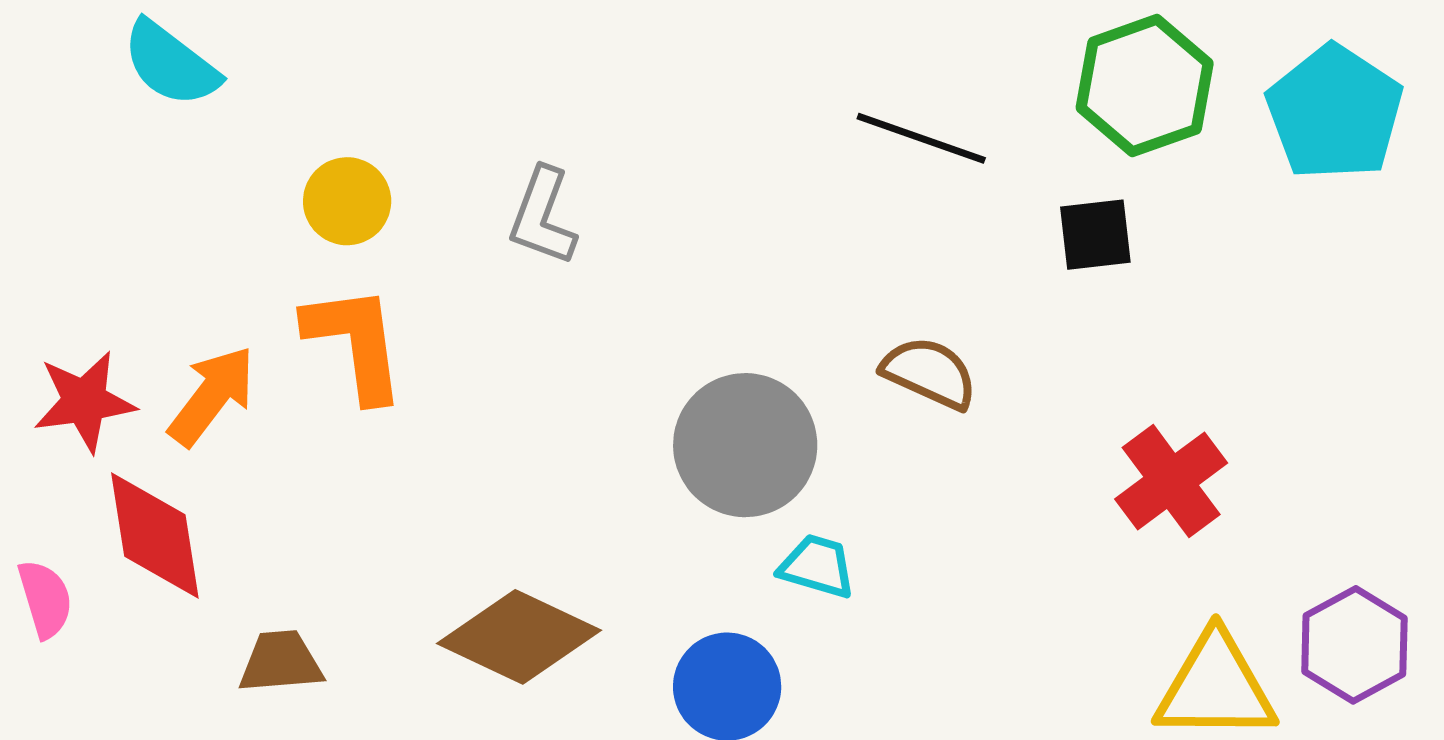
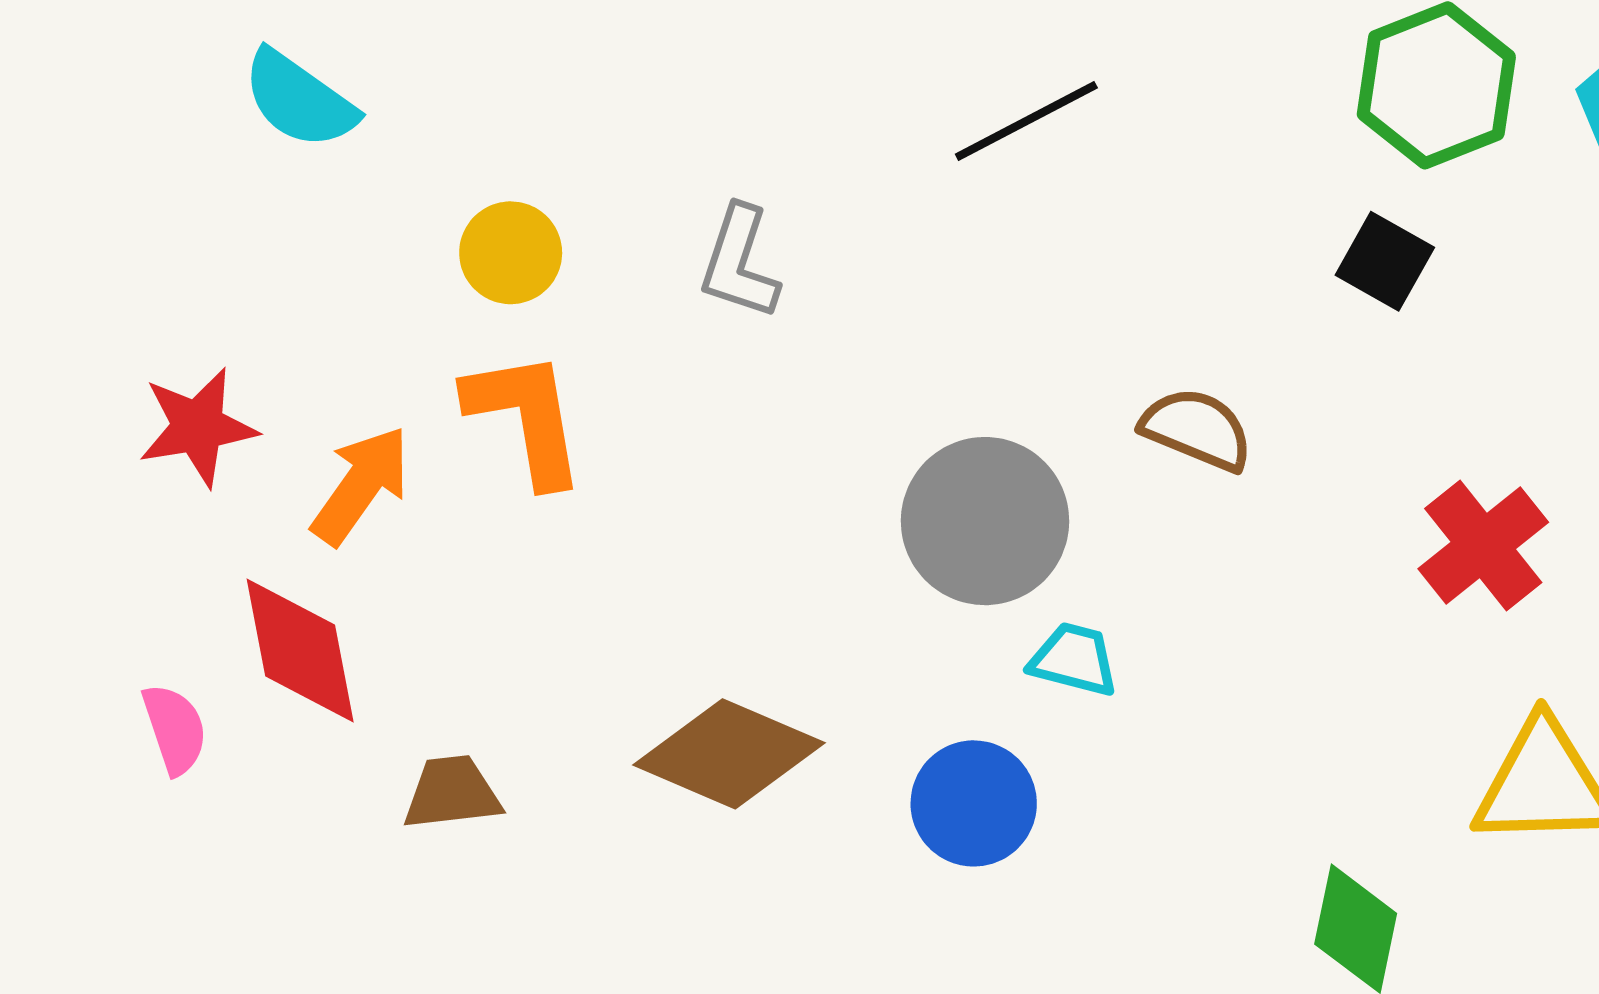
black line: (921, 138) -> (1026, 121), moved, turned -45
black square: (1095, 235) -> (1385, 261), turned 38
red star: (84, 401) -> (198, 427), moved

